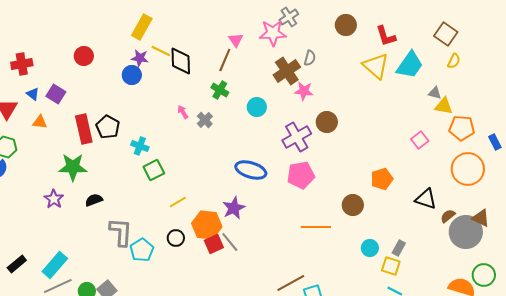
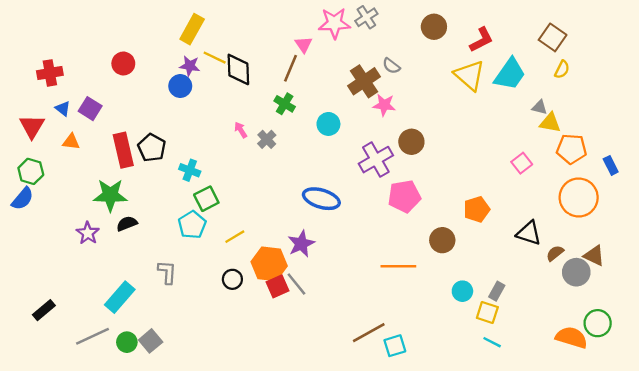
pink star: (273, 33) -> (334, 23), moved
red L-shape: (386, 36) -> (481, 40), turned -100
gray semicircle: (310, 58) -> (391, 66), turned 112
pink pentagon: (301, 175) -> (404, 196), moved
black semicircle: (94, 200) -> (127, 224), moved
gray L-shape: (121, 232) -> (167, 272), size x0.7
gray circle: (466, 232) -> (576, 272), size x0.7
cyan pentagon: (142, 250) -> (192, 225), moved
cyan rectangle: (55, 265) -> (120, 297), moved

